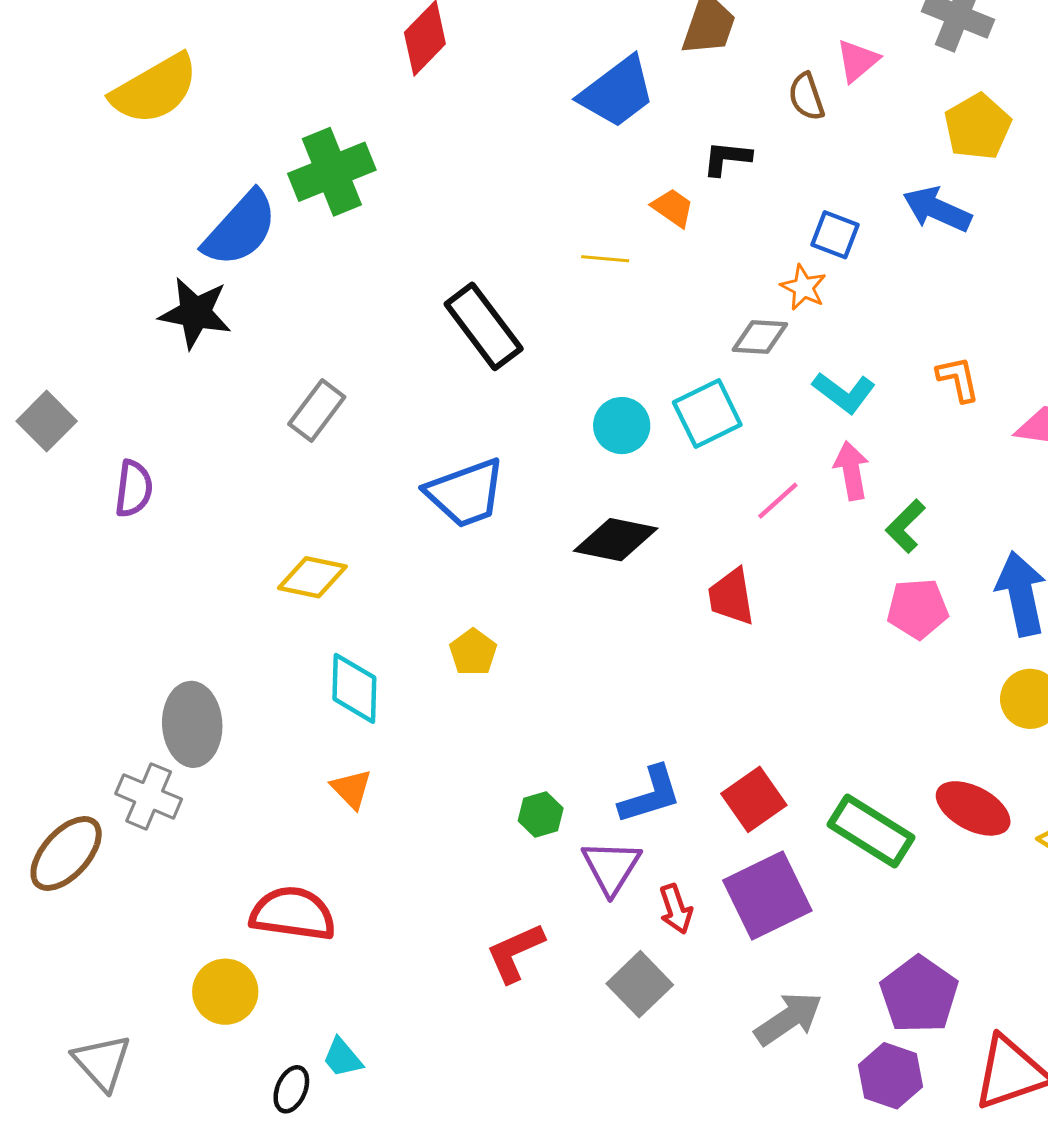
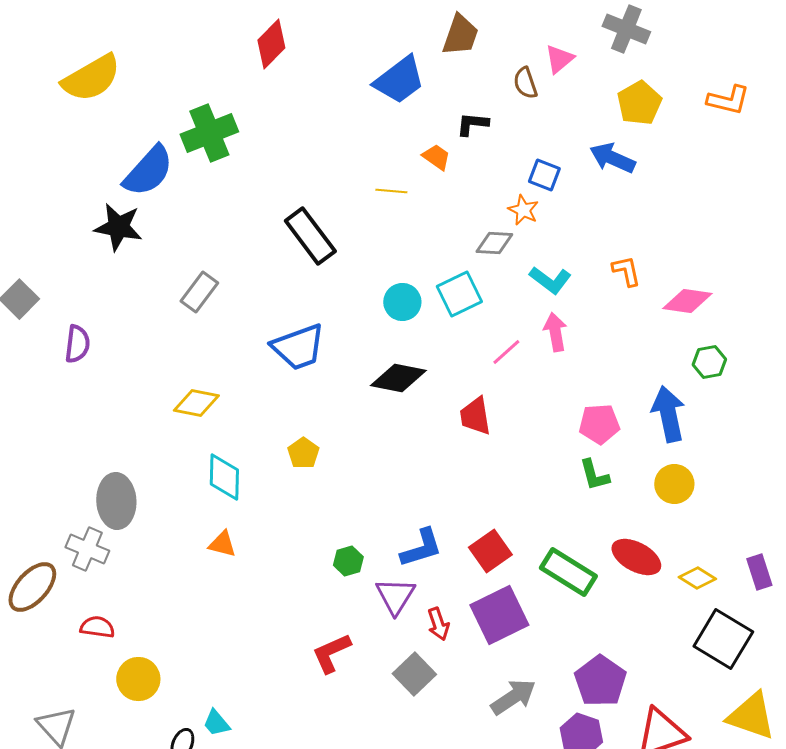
green L-shape: (906, 526) -> (594, 475), moved, turned -60
orange triangle: (351, 789) -> (222, 544), turned -32
red semicircle: (293, 914) -> (97, 627), moved, size x0.6

